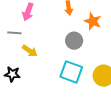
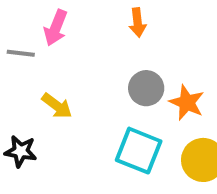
orange star: (93, 21) -> (187, 103), moved
gray line: (14, 33) -> (21, 53), moved

